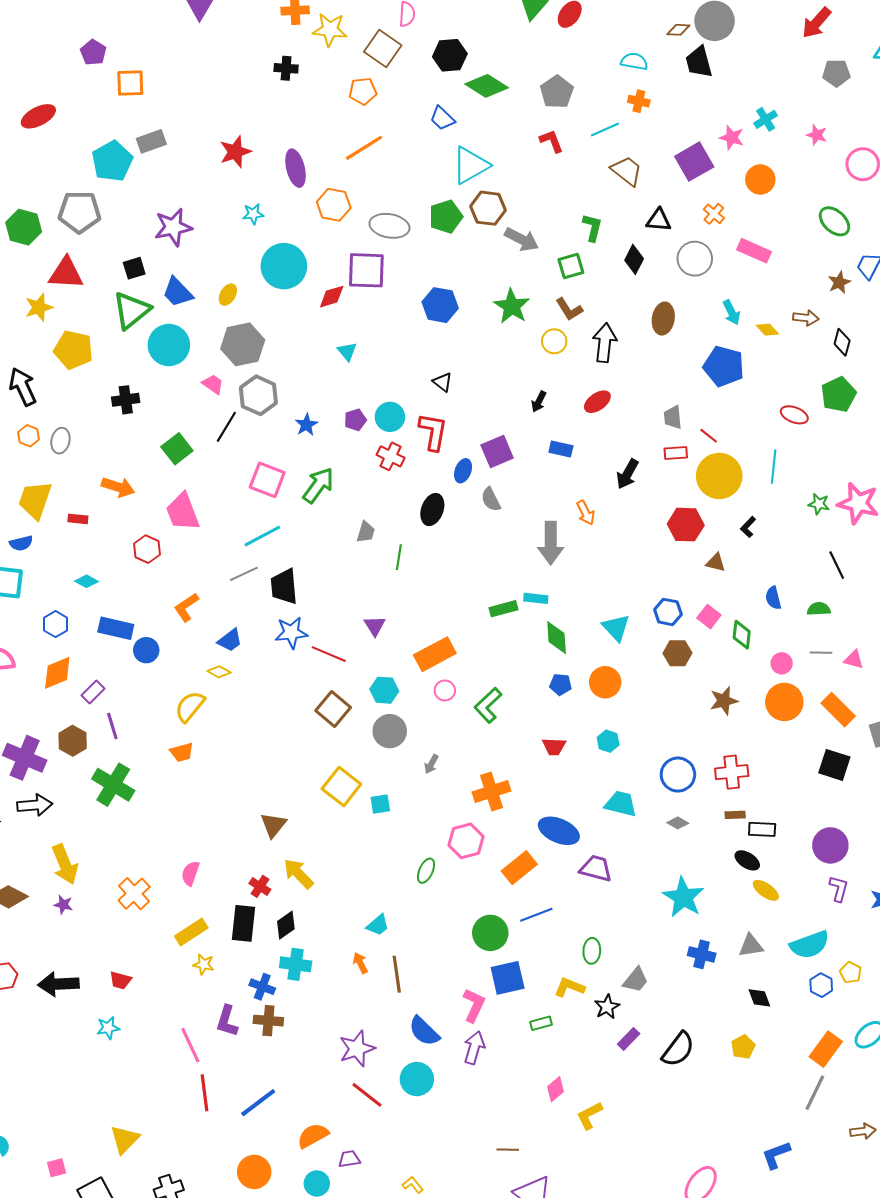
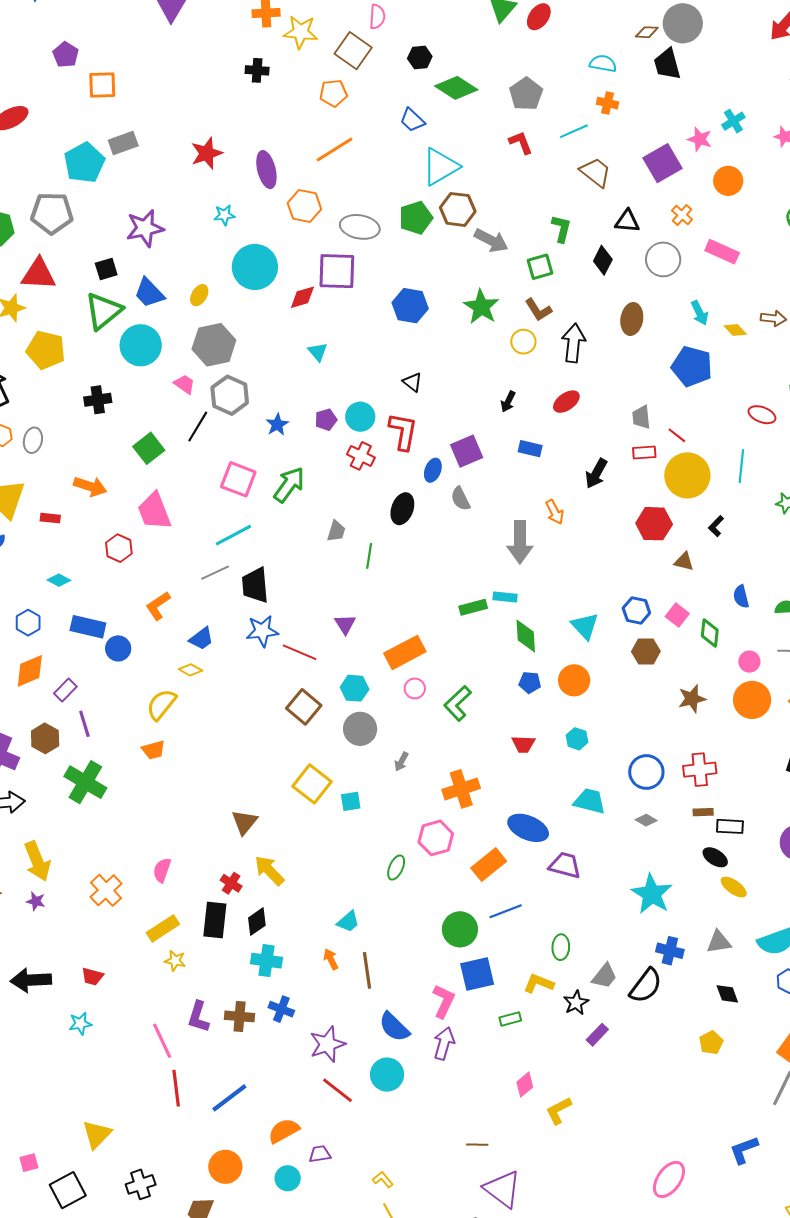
black hexagon: (450, 55) -> (420, 58), size x0.7
blue cross: (262, 987) -> (281, 1009), moved
black semicircle: (678, 1049) -> (646, 986), moved

